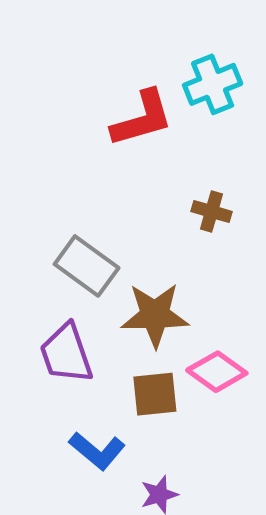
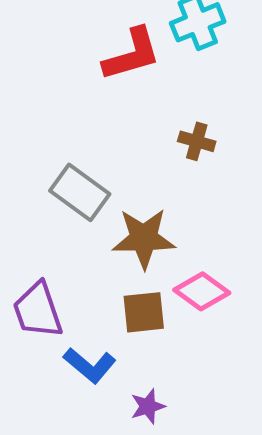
purple trapezoid: (66, 354) -> (38, 310), moved

